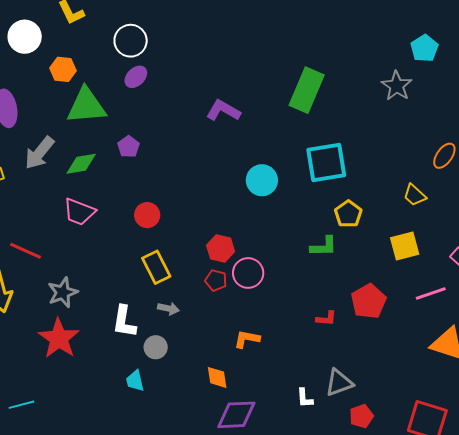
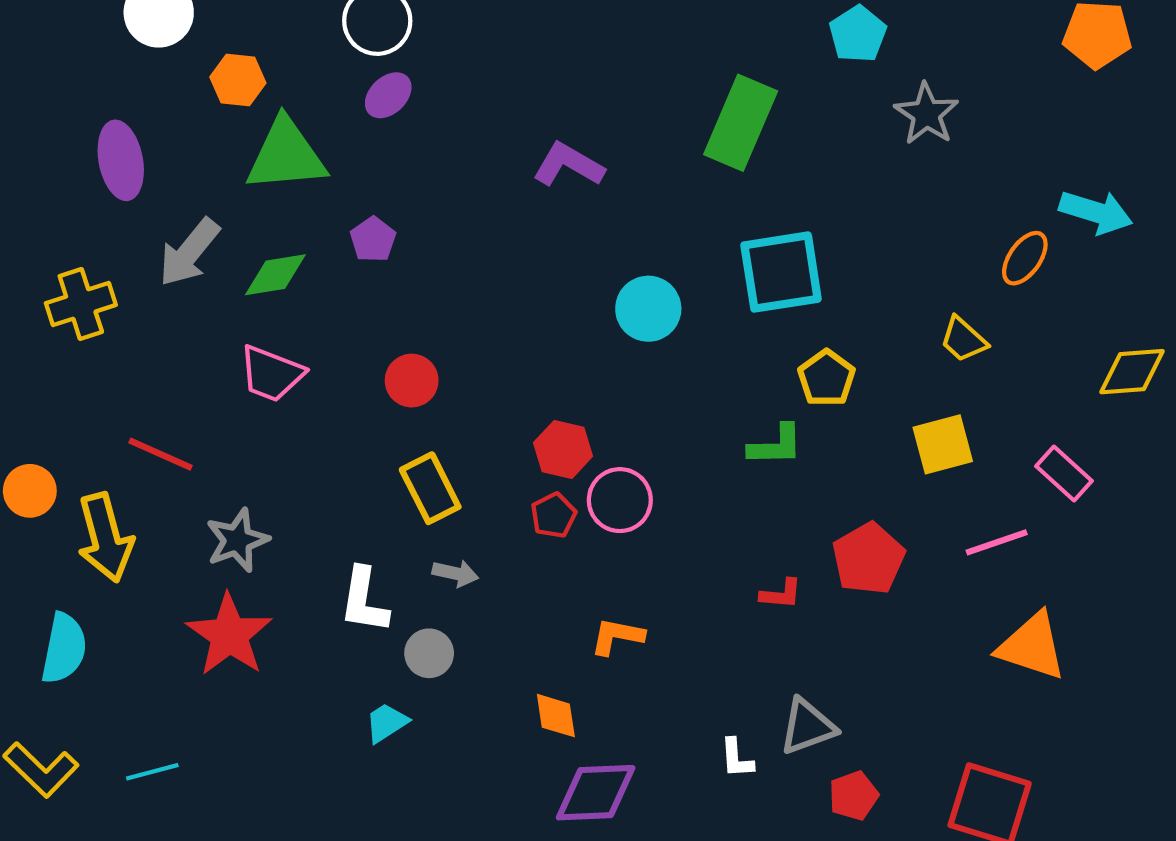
cyan pentagon: (424, 48) -> (858, 34), moved
red pentagon: (216, 280) -> (553, 515), turned 30
cyan trapezoid: (135, 381) -> (386, 723), turned 70

